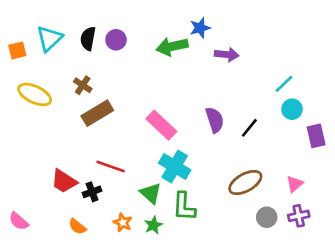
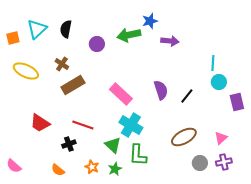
purple circle: (116, 40) -> (97, 44), moved
cyan line: (284, 84) -> (213, 63), turned -42
red trapezoid: (64, 181) -> (40, 123), moved

